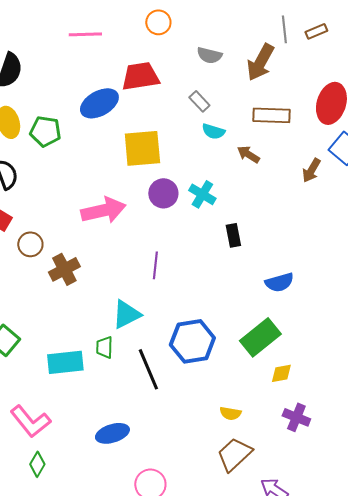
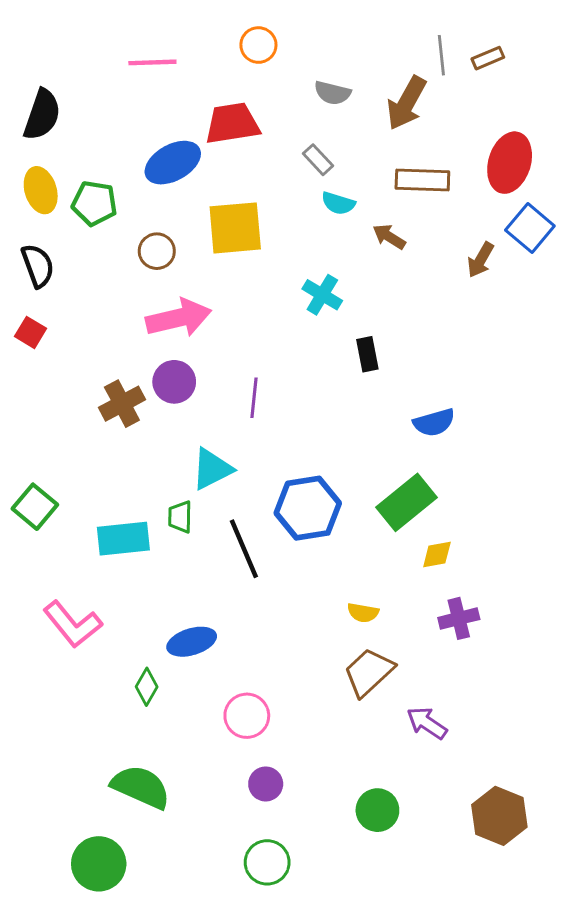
purple circle: (163, 193) -> (174, 382), moved
brown circle: (30, 244) -> (157, 251), moved
purple cross: (296, 417) -> (459, 618), turned -36
green diamond: (37, 464) -> (147, 687), moved

